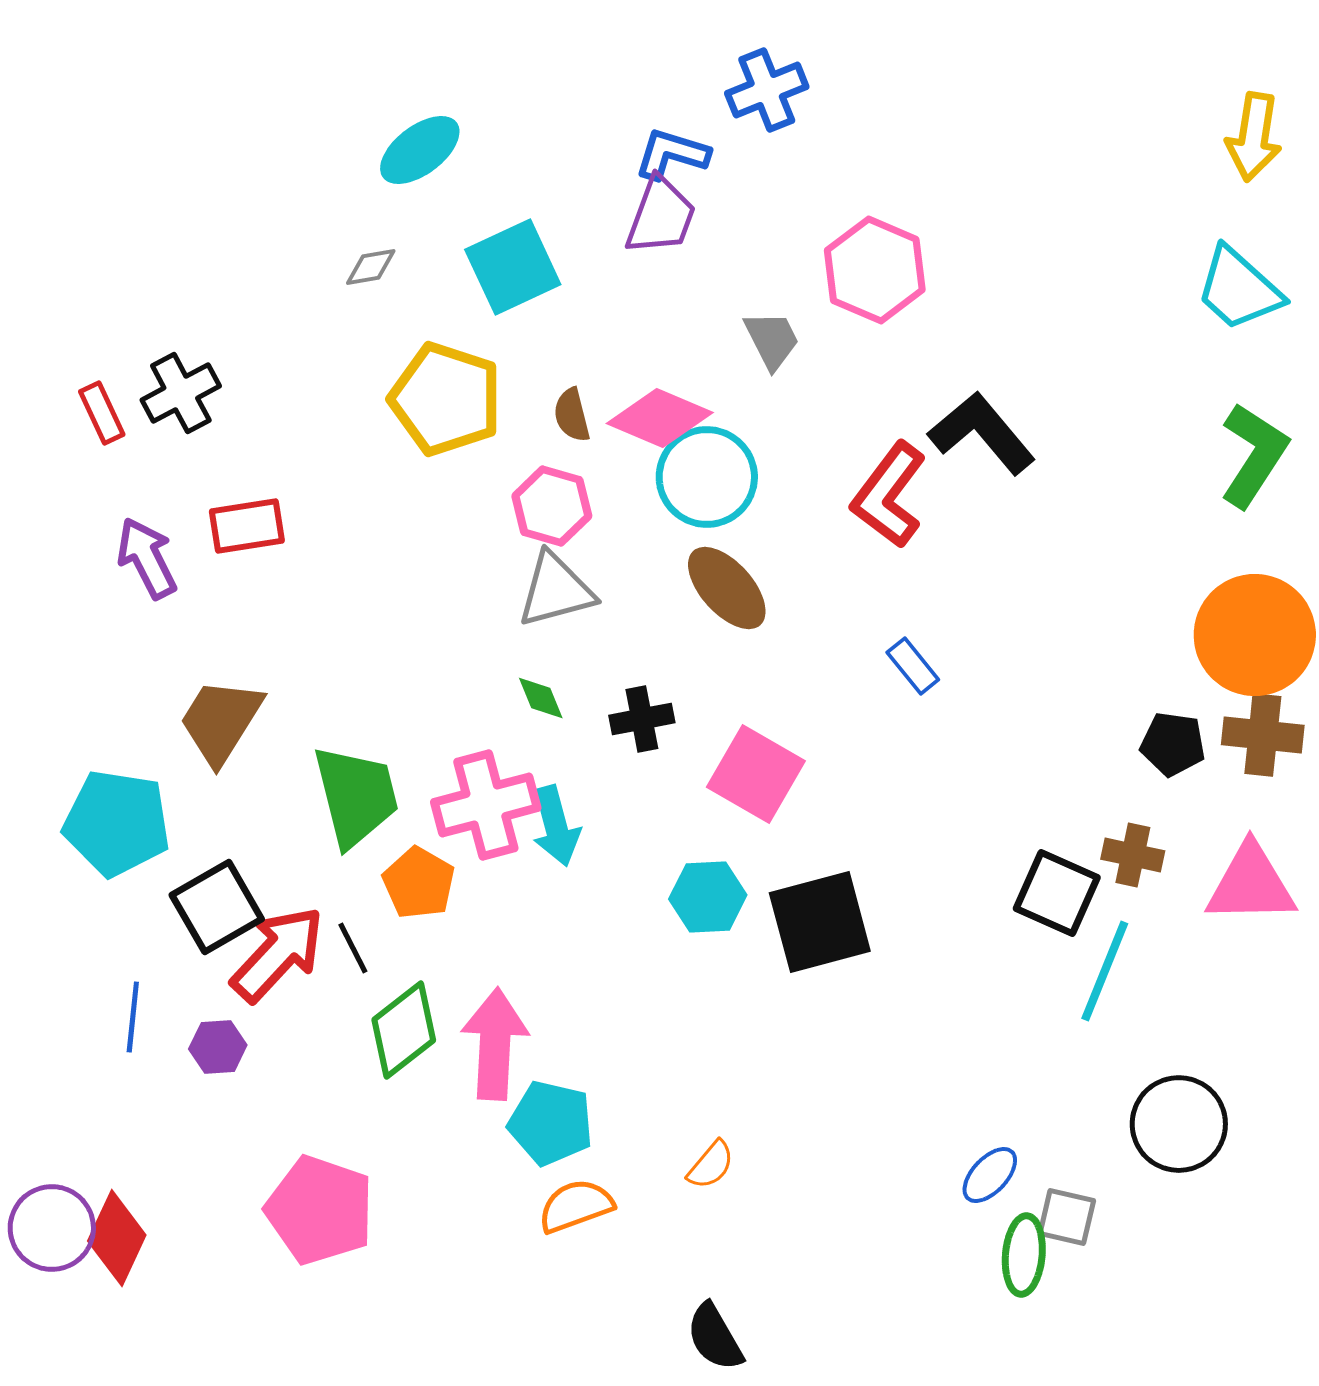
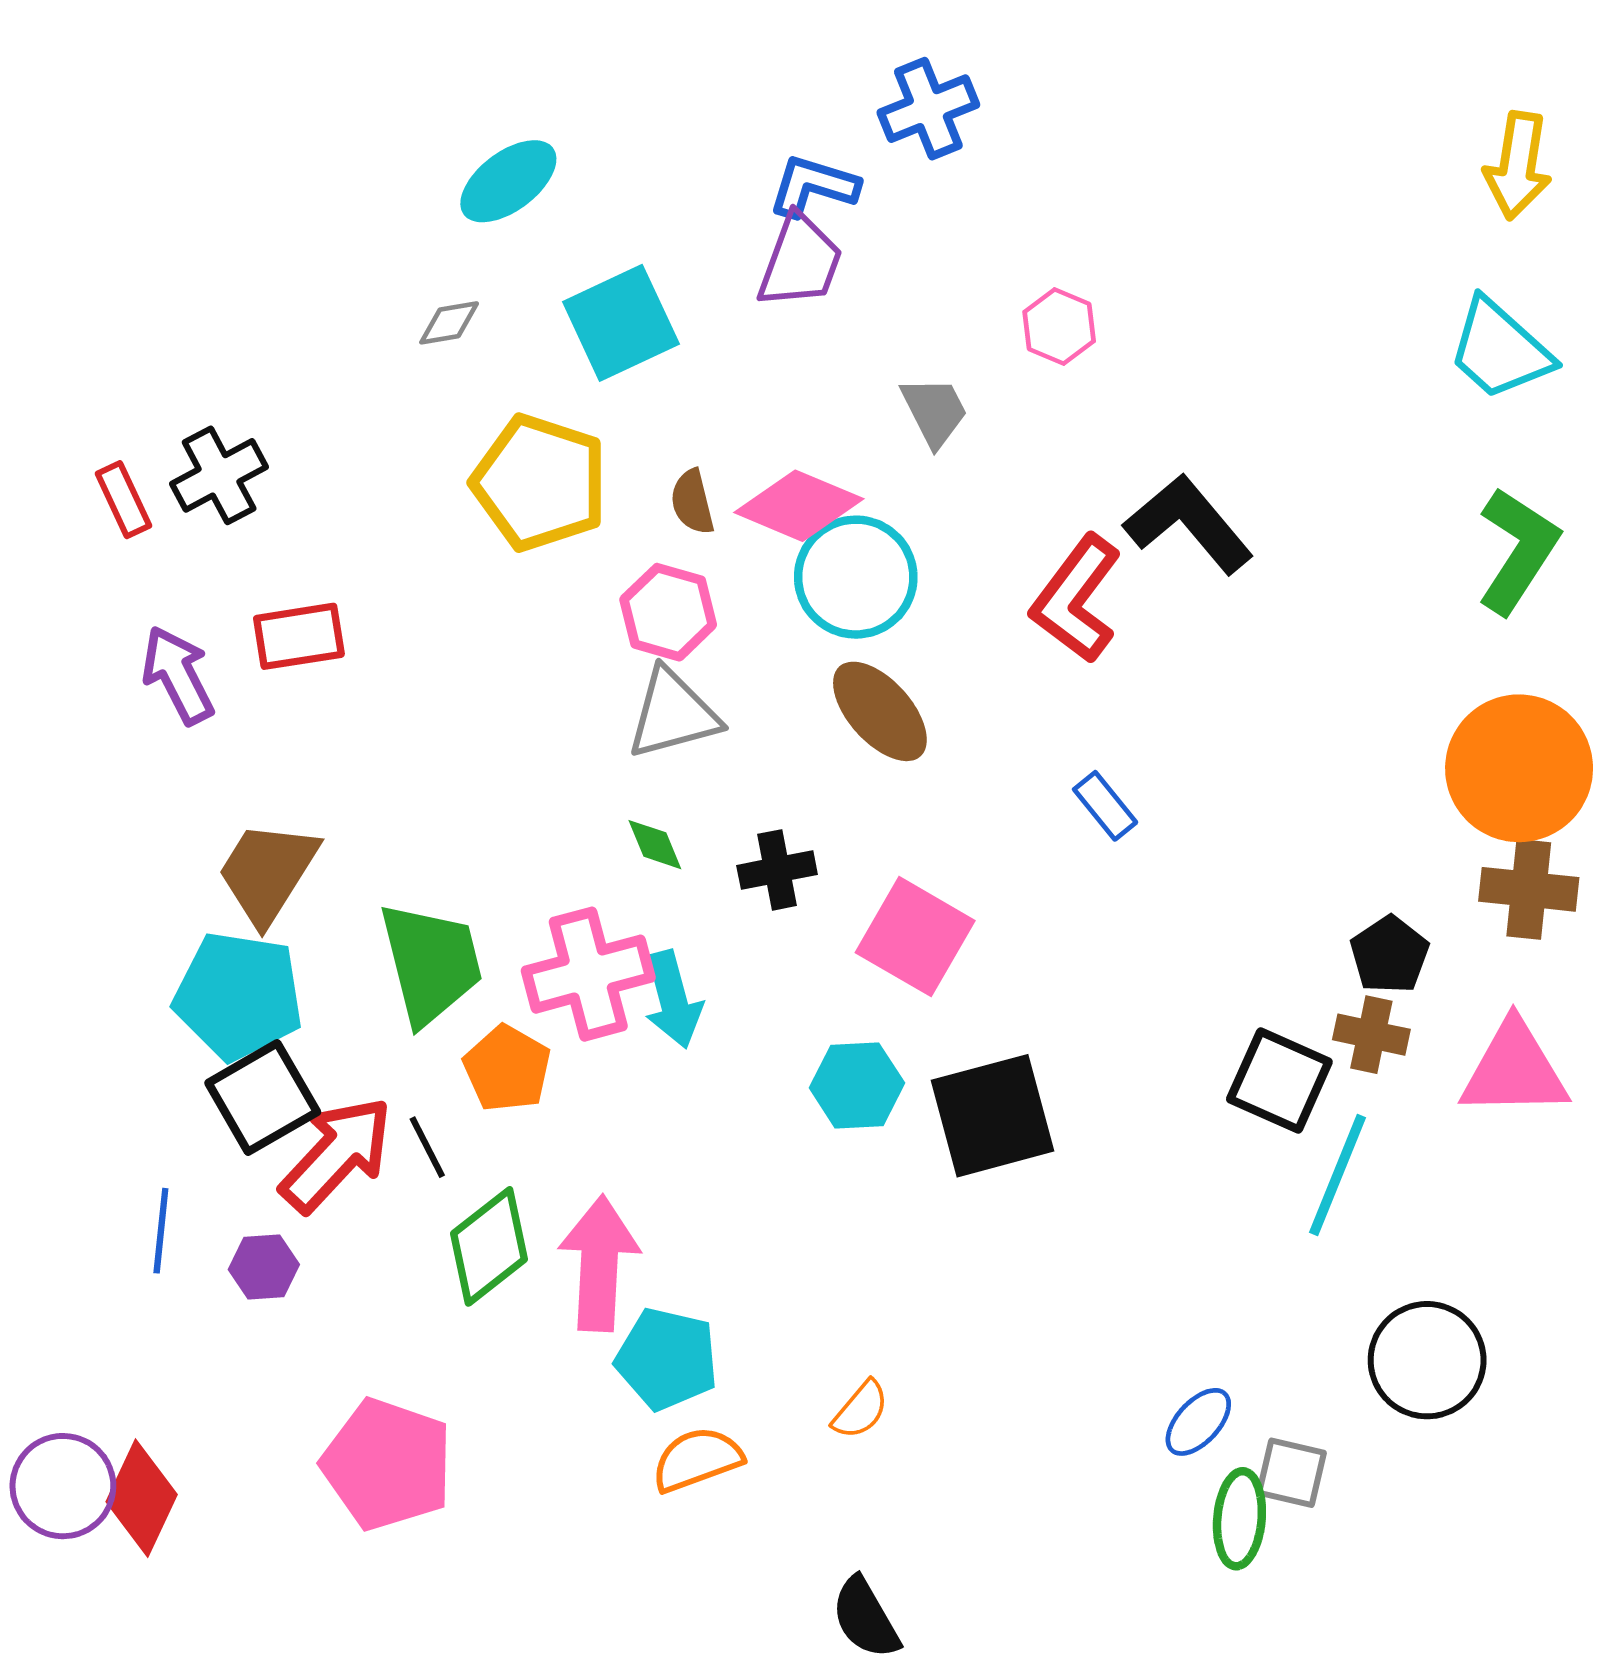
pink hexagon: (875, 270) -> (1059, 327), size x0.6
black pentagon: (1173, 744) -> (1390, 955), moved, turned 30
cyan pentagon: (117, 823) -> (238, 996), moved

